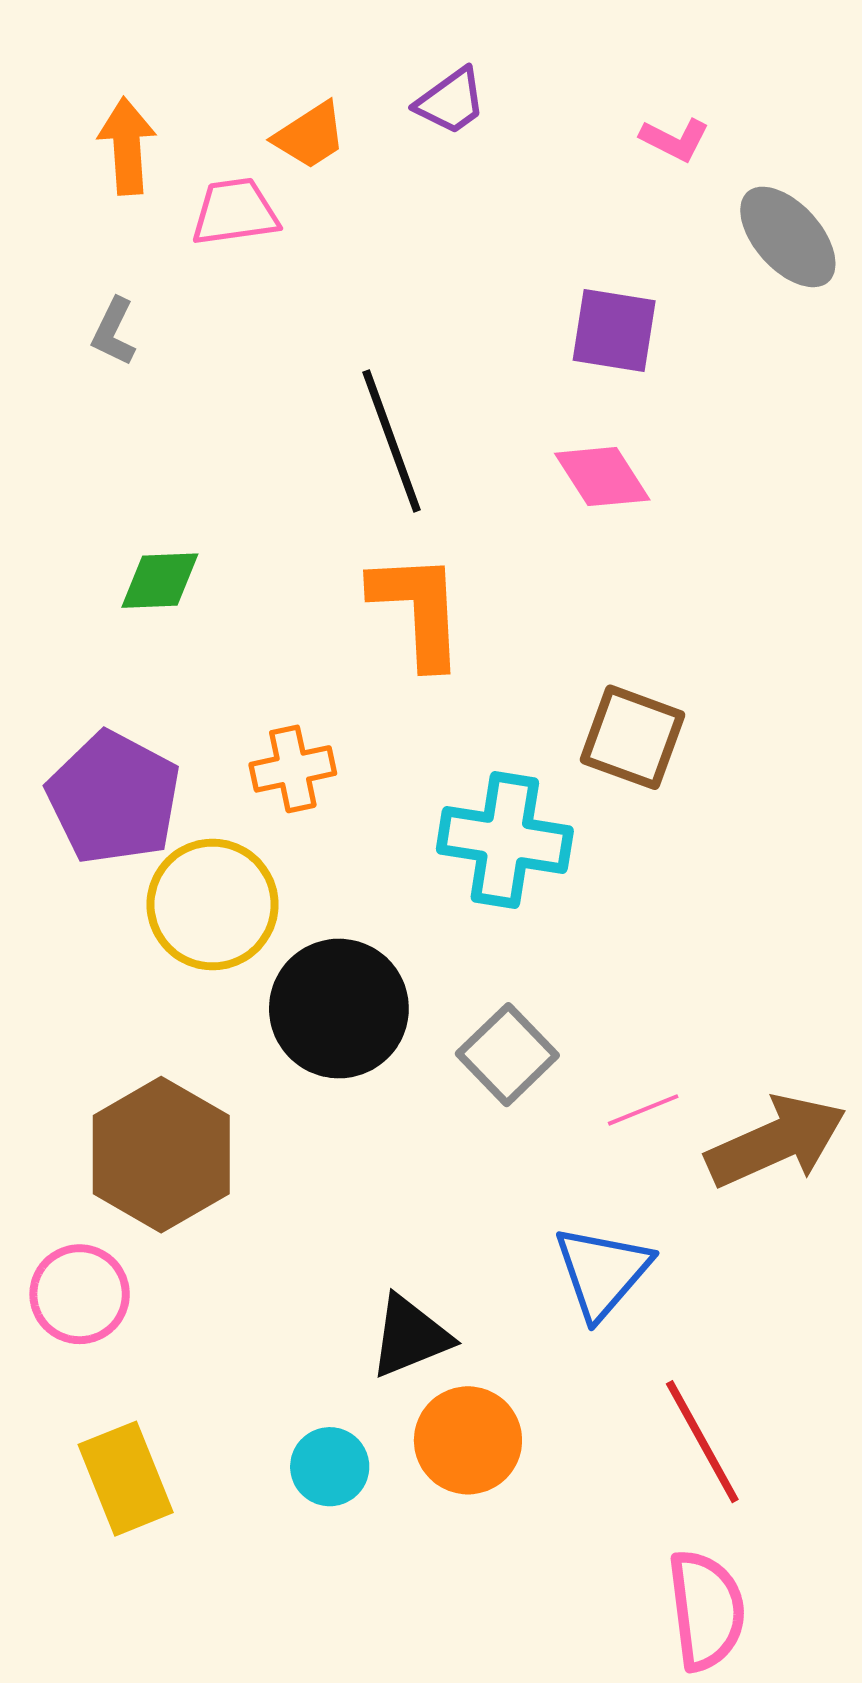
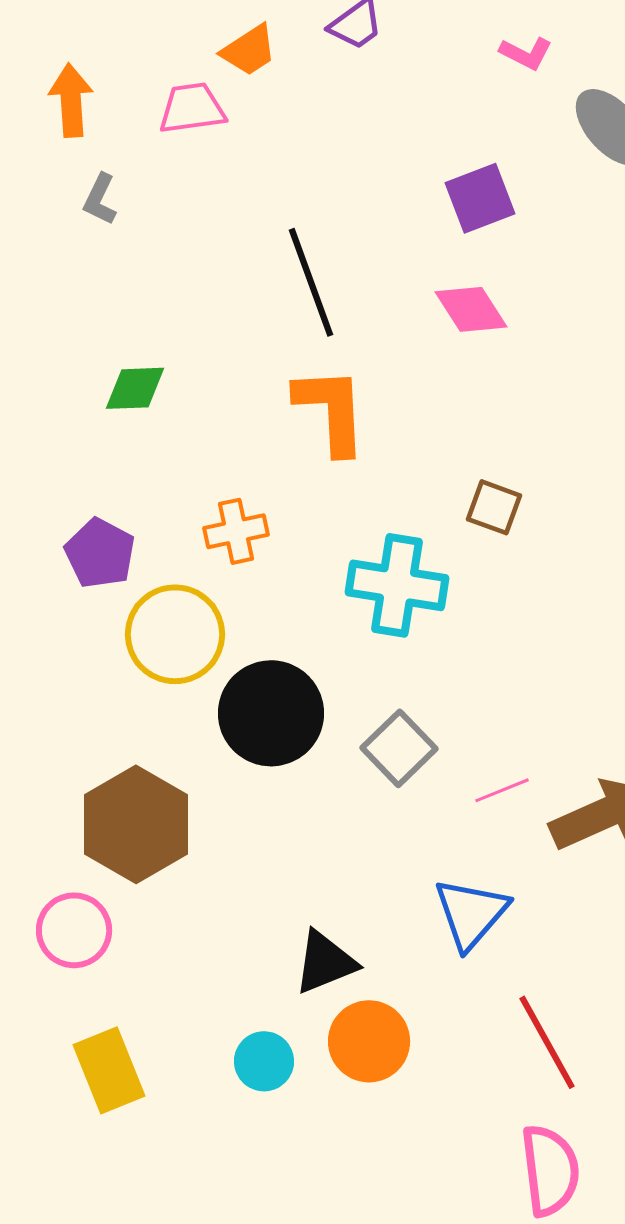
orange arrow: (127, 146) -> (71, 100), moved
purple square: (614, 330) -> (480, 198), turned -30
brown square: (633, 737) -> (494, 507), size x0.7
purple pentagon: (114, 798) -> (100, 553), size x0.7

